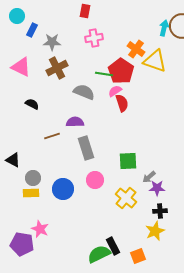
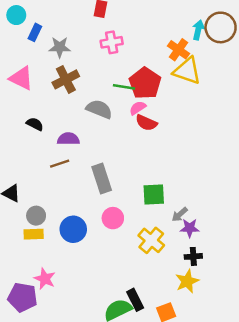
orange cross: (136, 49) -> (178, 50), moved
red semicircle: (122, 103) -> (146, 123), turned 132
purple semicircle: (75, 122) -> (68, 139), moved

